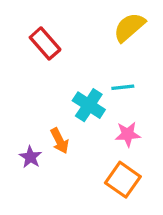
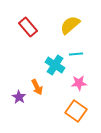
yellow semicircle: (129, 27) -> (70, 25), moved

